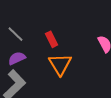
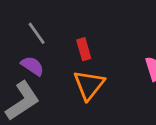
purple semicircle: (17, 58) -> (32, 66), turned 48

